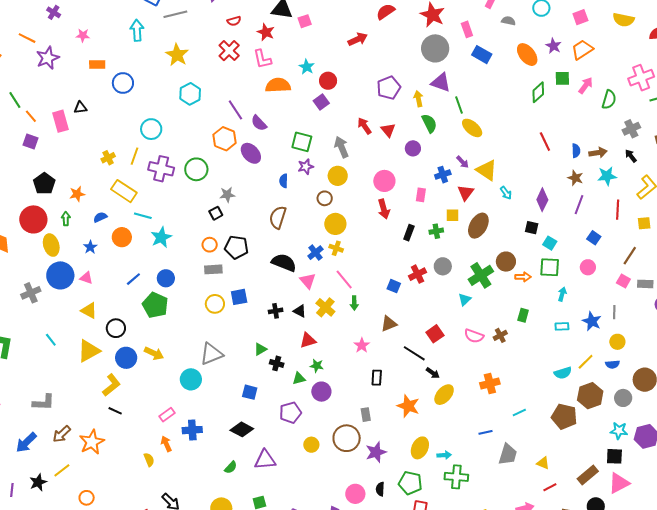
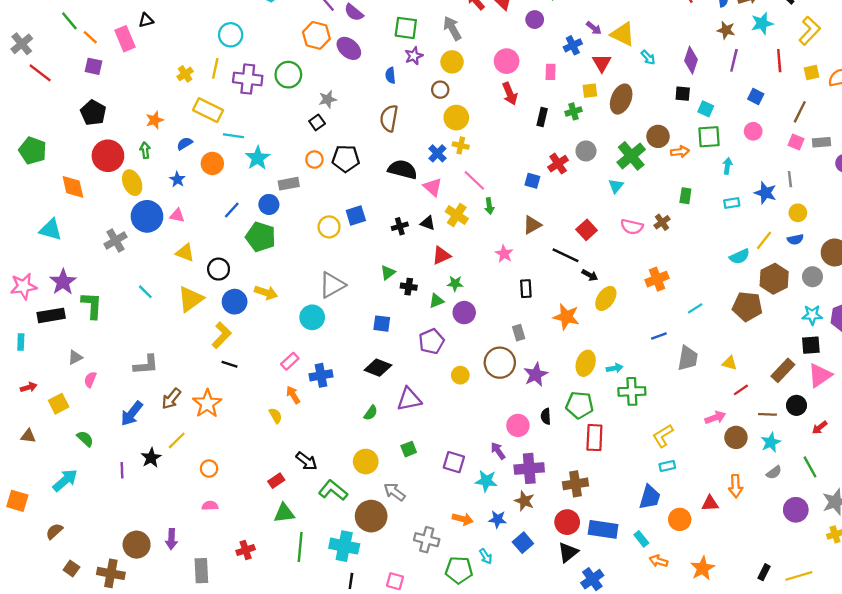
black pentagon: (44, 184) -> (93, 113), moved
gray rectangle: (213, 269) -> (289, 184), moved

